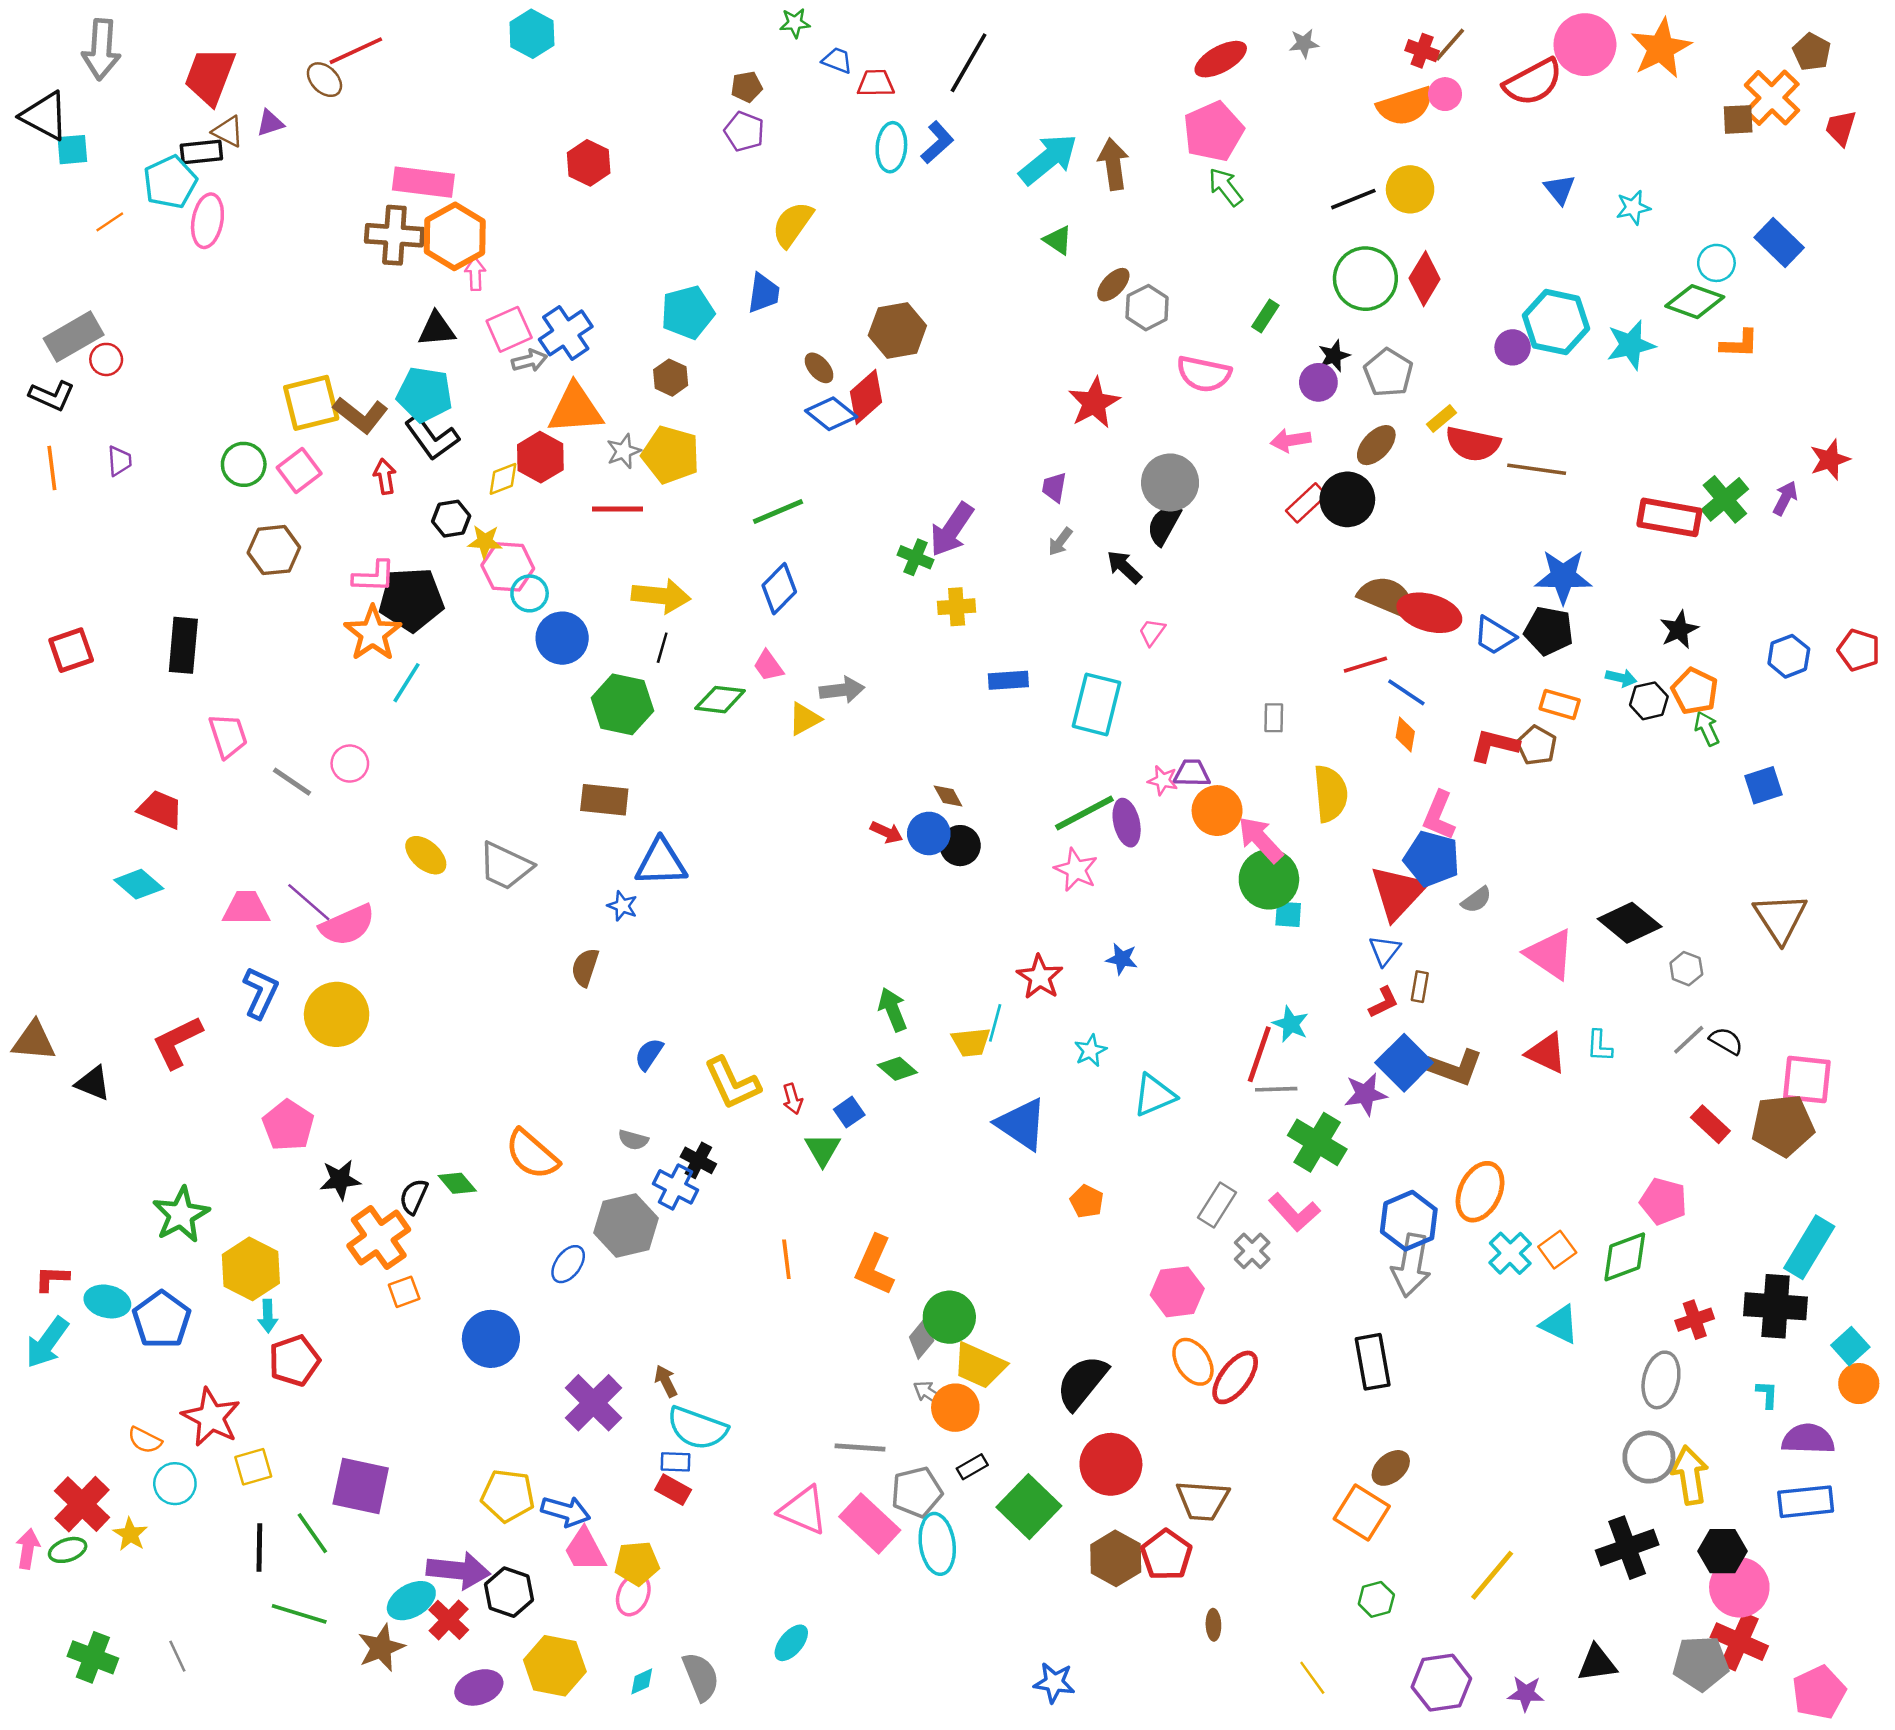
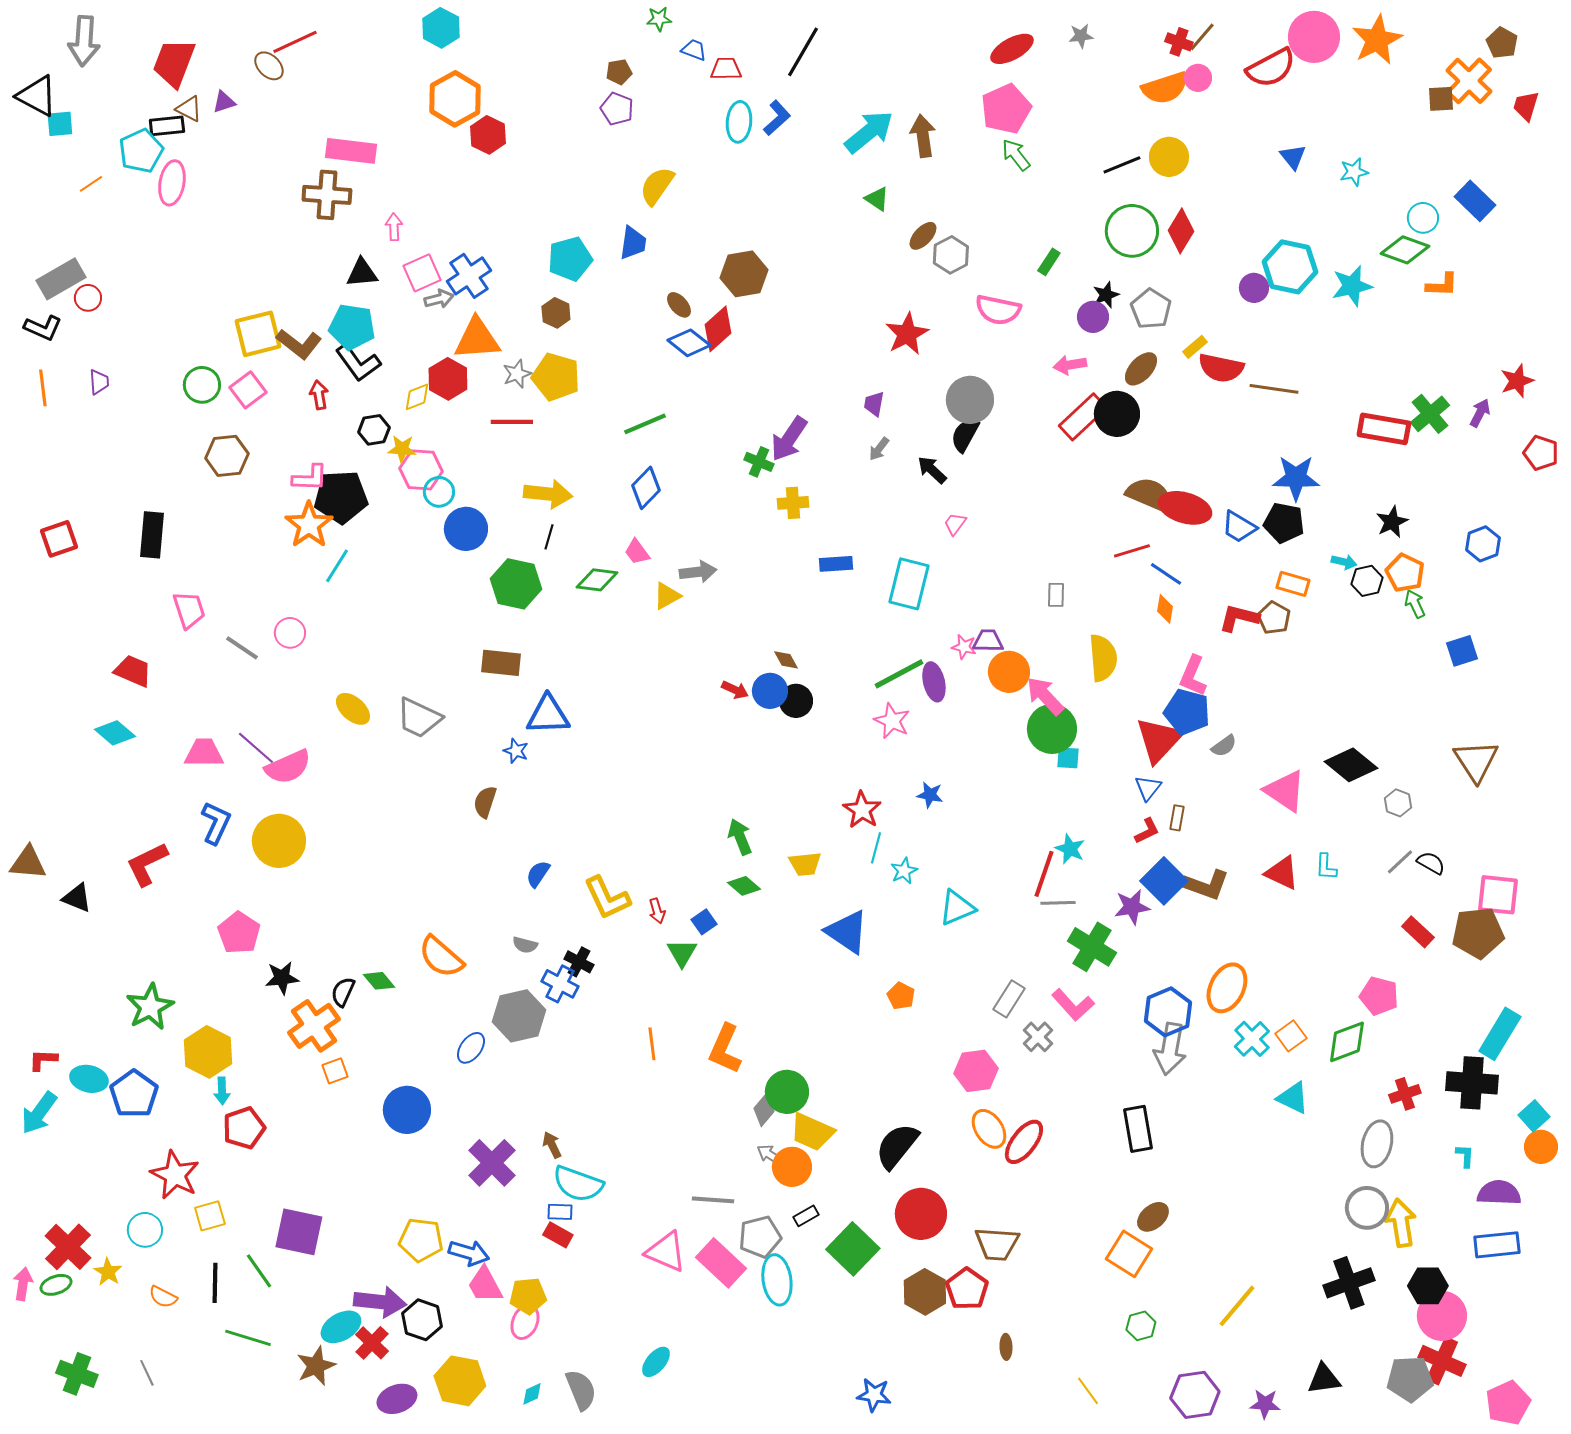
orange hexagon: (455, 236) -> (455, 99), moved
red rectangle: (1306, 503) -> (1083, 417), size x1.4
red pentagon: (1859, 650) -> (1541, 453), moved
cyan line: (995, 1023) -> (876, 848), moved
orange semicircle: (145, 1440) -> (163, 1297), moved

